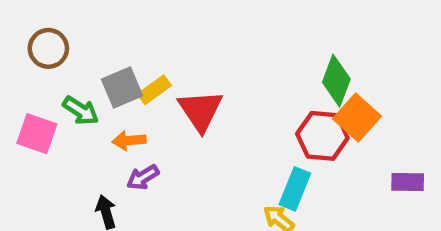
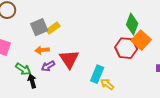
green arrow: (81, 111) -> (23, 69), moved
red triangle: (200, 111) -> (69, 59), moved
cyan rectangle: (295, 189) -> (97, 74), moved

